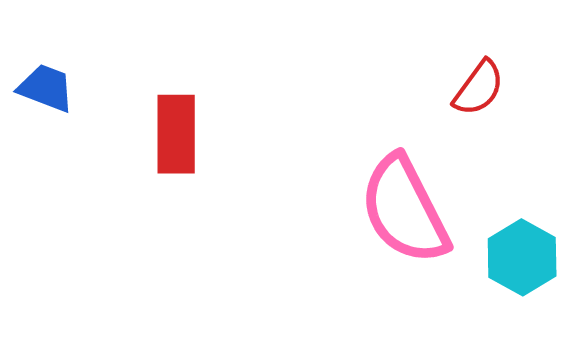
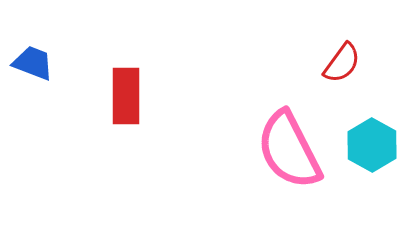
cyan hexagon: (522, 257) -> (372, 145), moved

